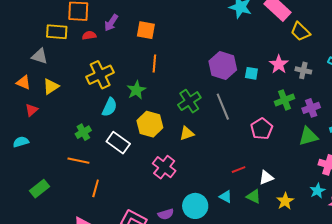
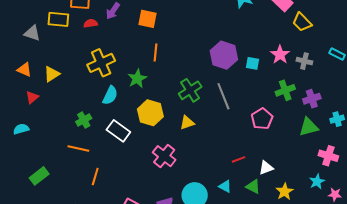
gray triangle: (40, 56) -> (32, 33), moved

